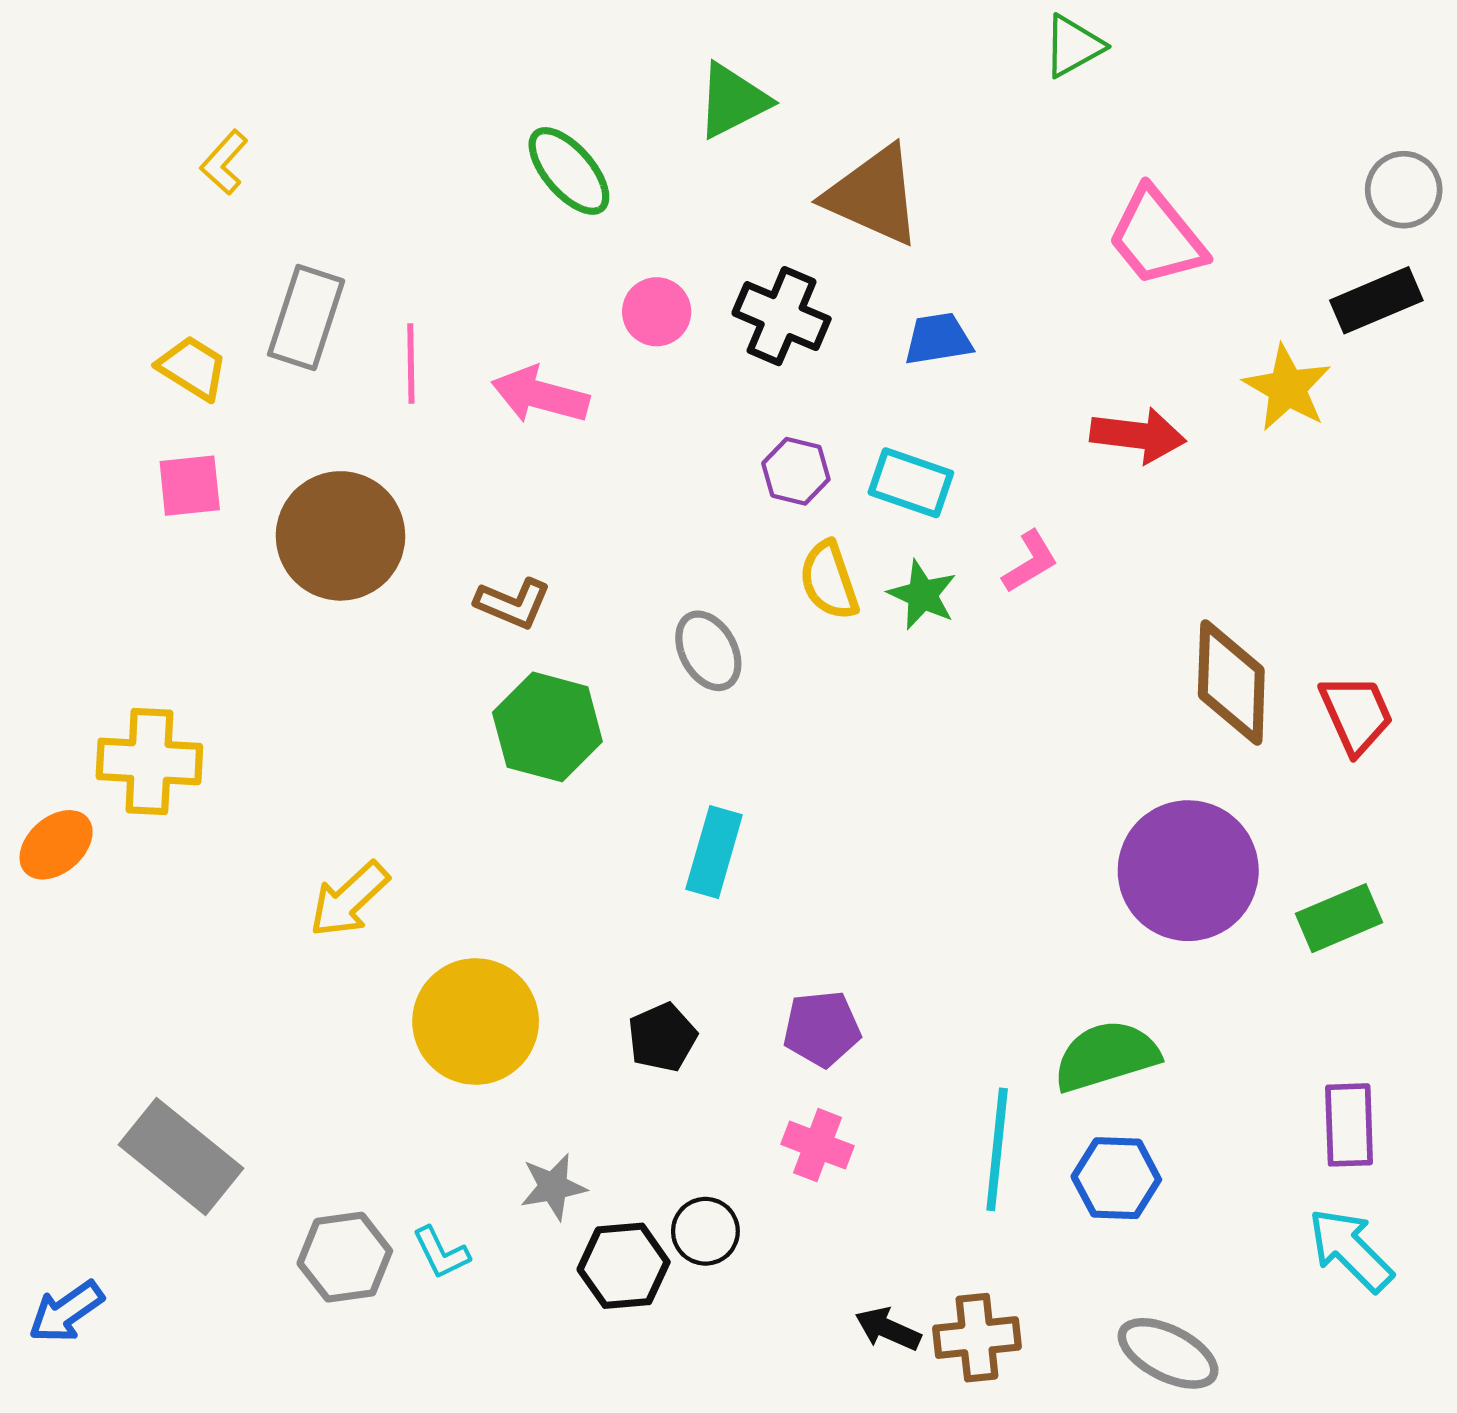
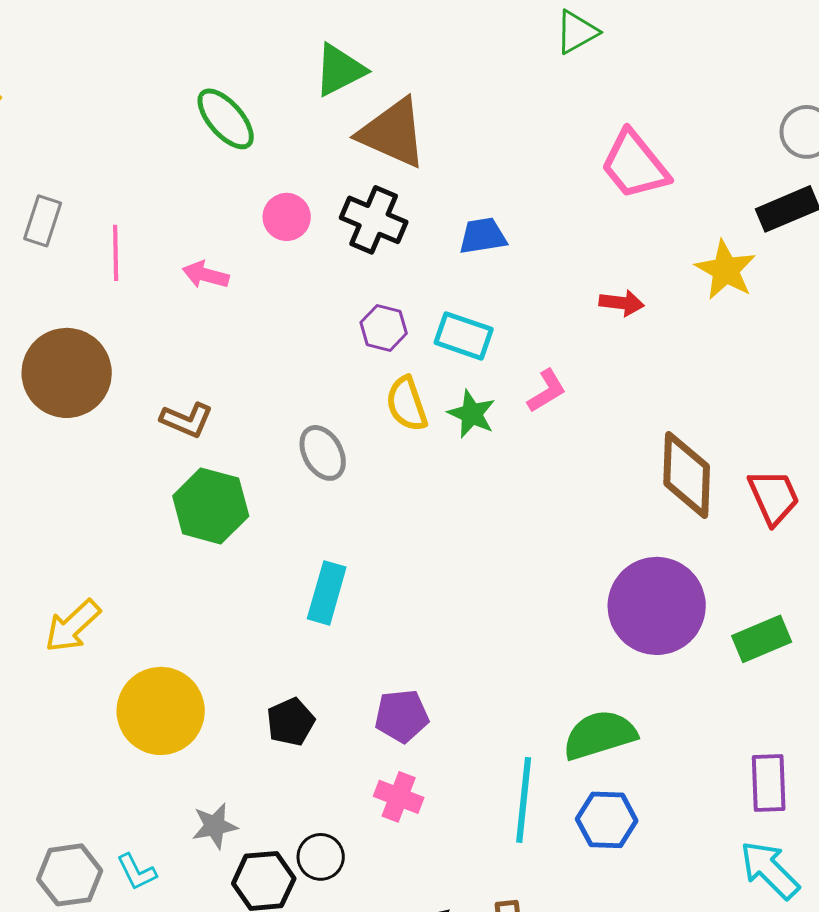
brown triangle: (874, 195) -> (393, 133), moved
gray rectangle: (306, 318) -> (43, 221), size x0.7
pink arrow: (540, 395) -> (206, 275), size x0.7
red arrow: (1138, 435) -> (622, 303), size x0.7

